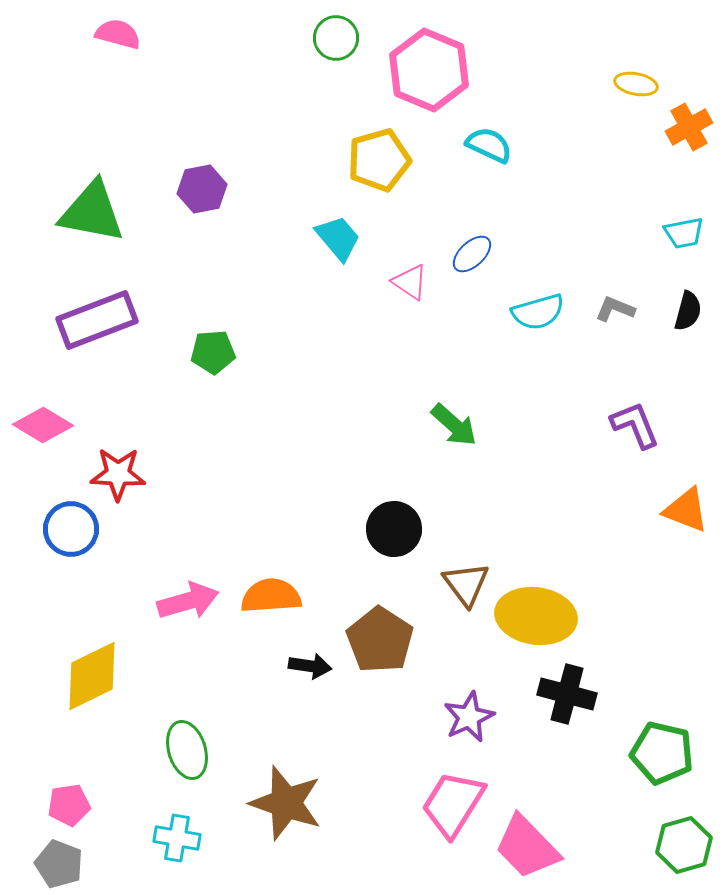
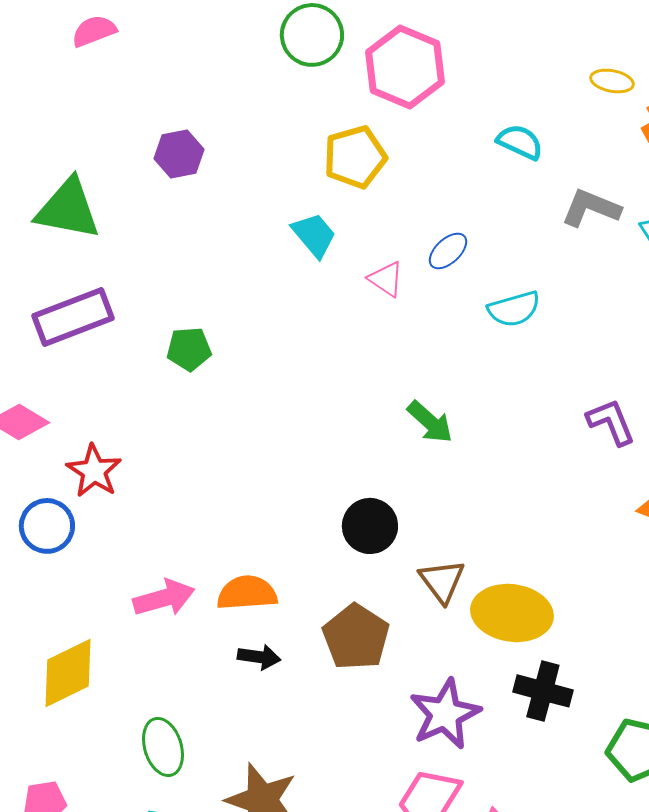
pink semicircle: (118, 34) -> (94, 31), turned -36
green circle: (336, 38) -> (312, 35), size x1.4
cyan semicircle: (489, 145) -> (520, 142), moved
purple hexagon: (202, 189) -> (179, 154), moved
gray L-shape: (615, 309) -> (591, 208), moved, size x1.5
red star: (118, 474) -> (94, 471), turned 30
black arrow: (310, 666) -> (259, 657), moved
purple star: (469, 717) -> (445, 714), size x1.4

